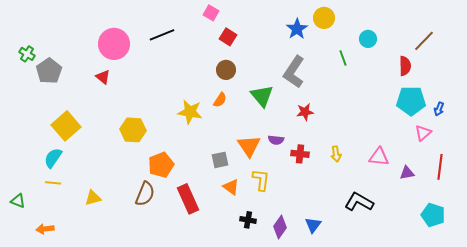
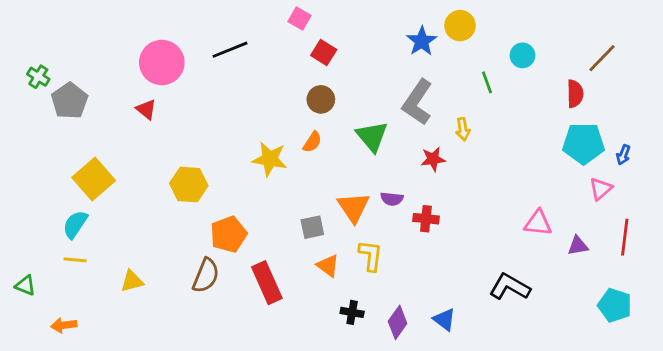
yellow arrow: (336, 154) -> (463, 129), moved
blue triangle: (313, 225) -> (444, 320), turned -30

